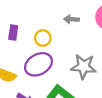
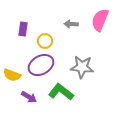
purple rectangle: (13, 32) -> (23, 29), moved

